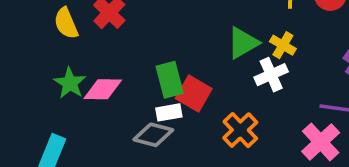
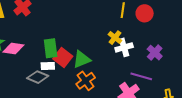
green triangle: (243, 43) -> (82, 59), moved
white cross: (271, 75) -> (124, 47), moved

